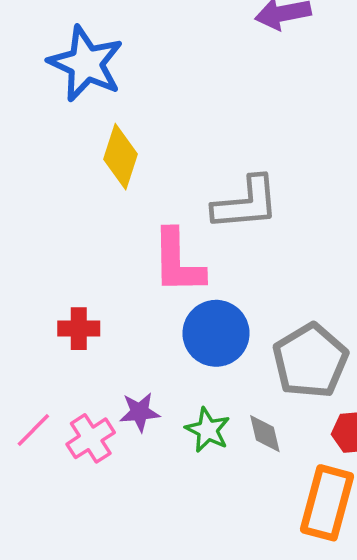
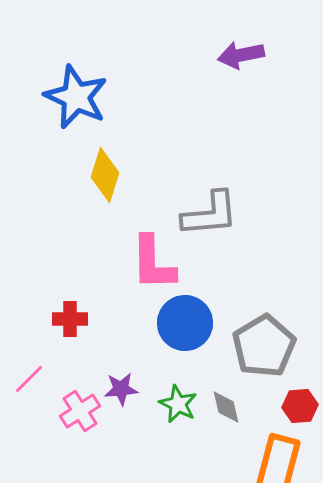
pink line: (33, 430) -> (29, 379), moved

